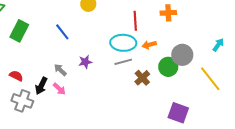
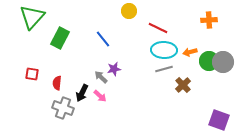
red line: (135, 21) -> (158, 28), moved, turned -60
purple star: (85, 62) -> (114, 69), moved
green circle: (168, 67) -> (209, 61), moved
red semicircle: (16, 76) -> (57, 83), turned -112

